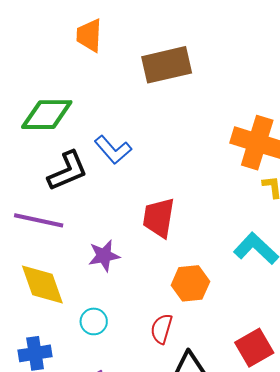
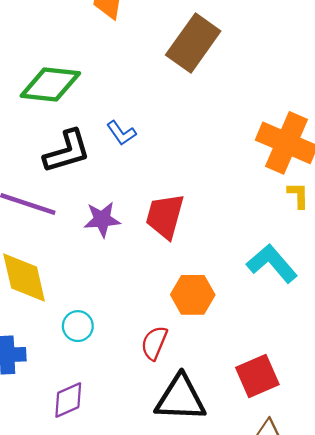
brown rectangle: (167, 65) -> (193, 43), turned -48
blue L-shape: (113, 150) -> (121, 133), size x0.7
purple star: (104, 256) -> (102, 219), moved

